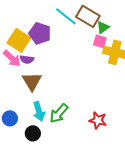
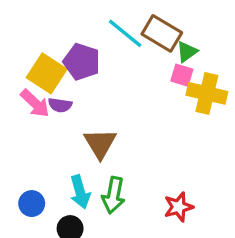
brown triangle: (32, 81) -> (100, 143), moved
green arrow: (59, 113) -> (113, 195), turned -30
red star: (98, 120) -> (179, 207), turned -30

